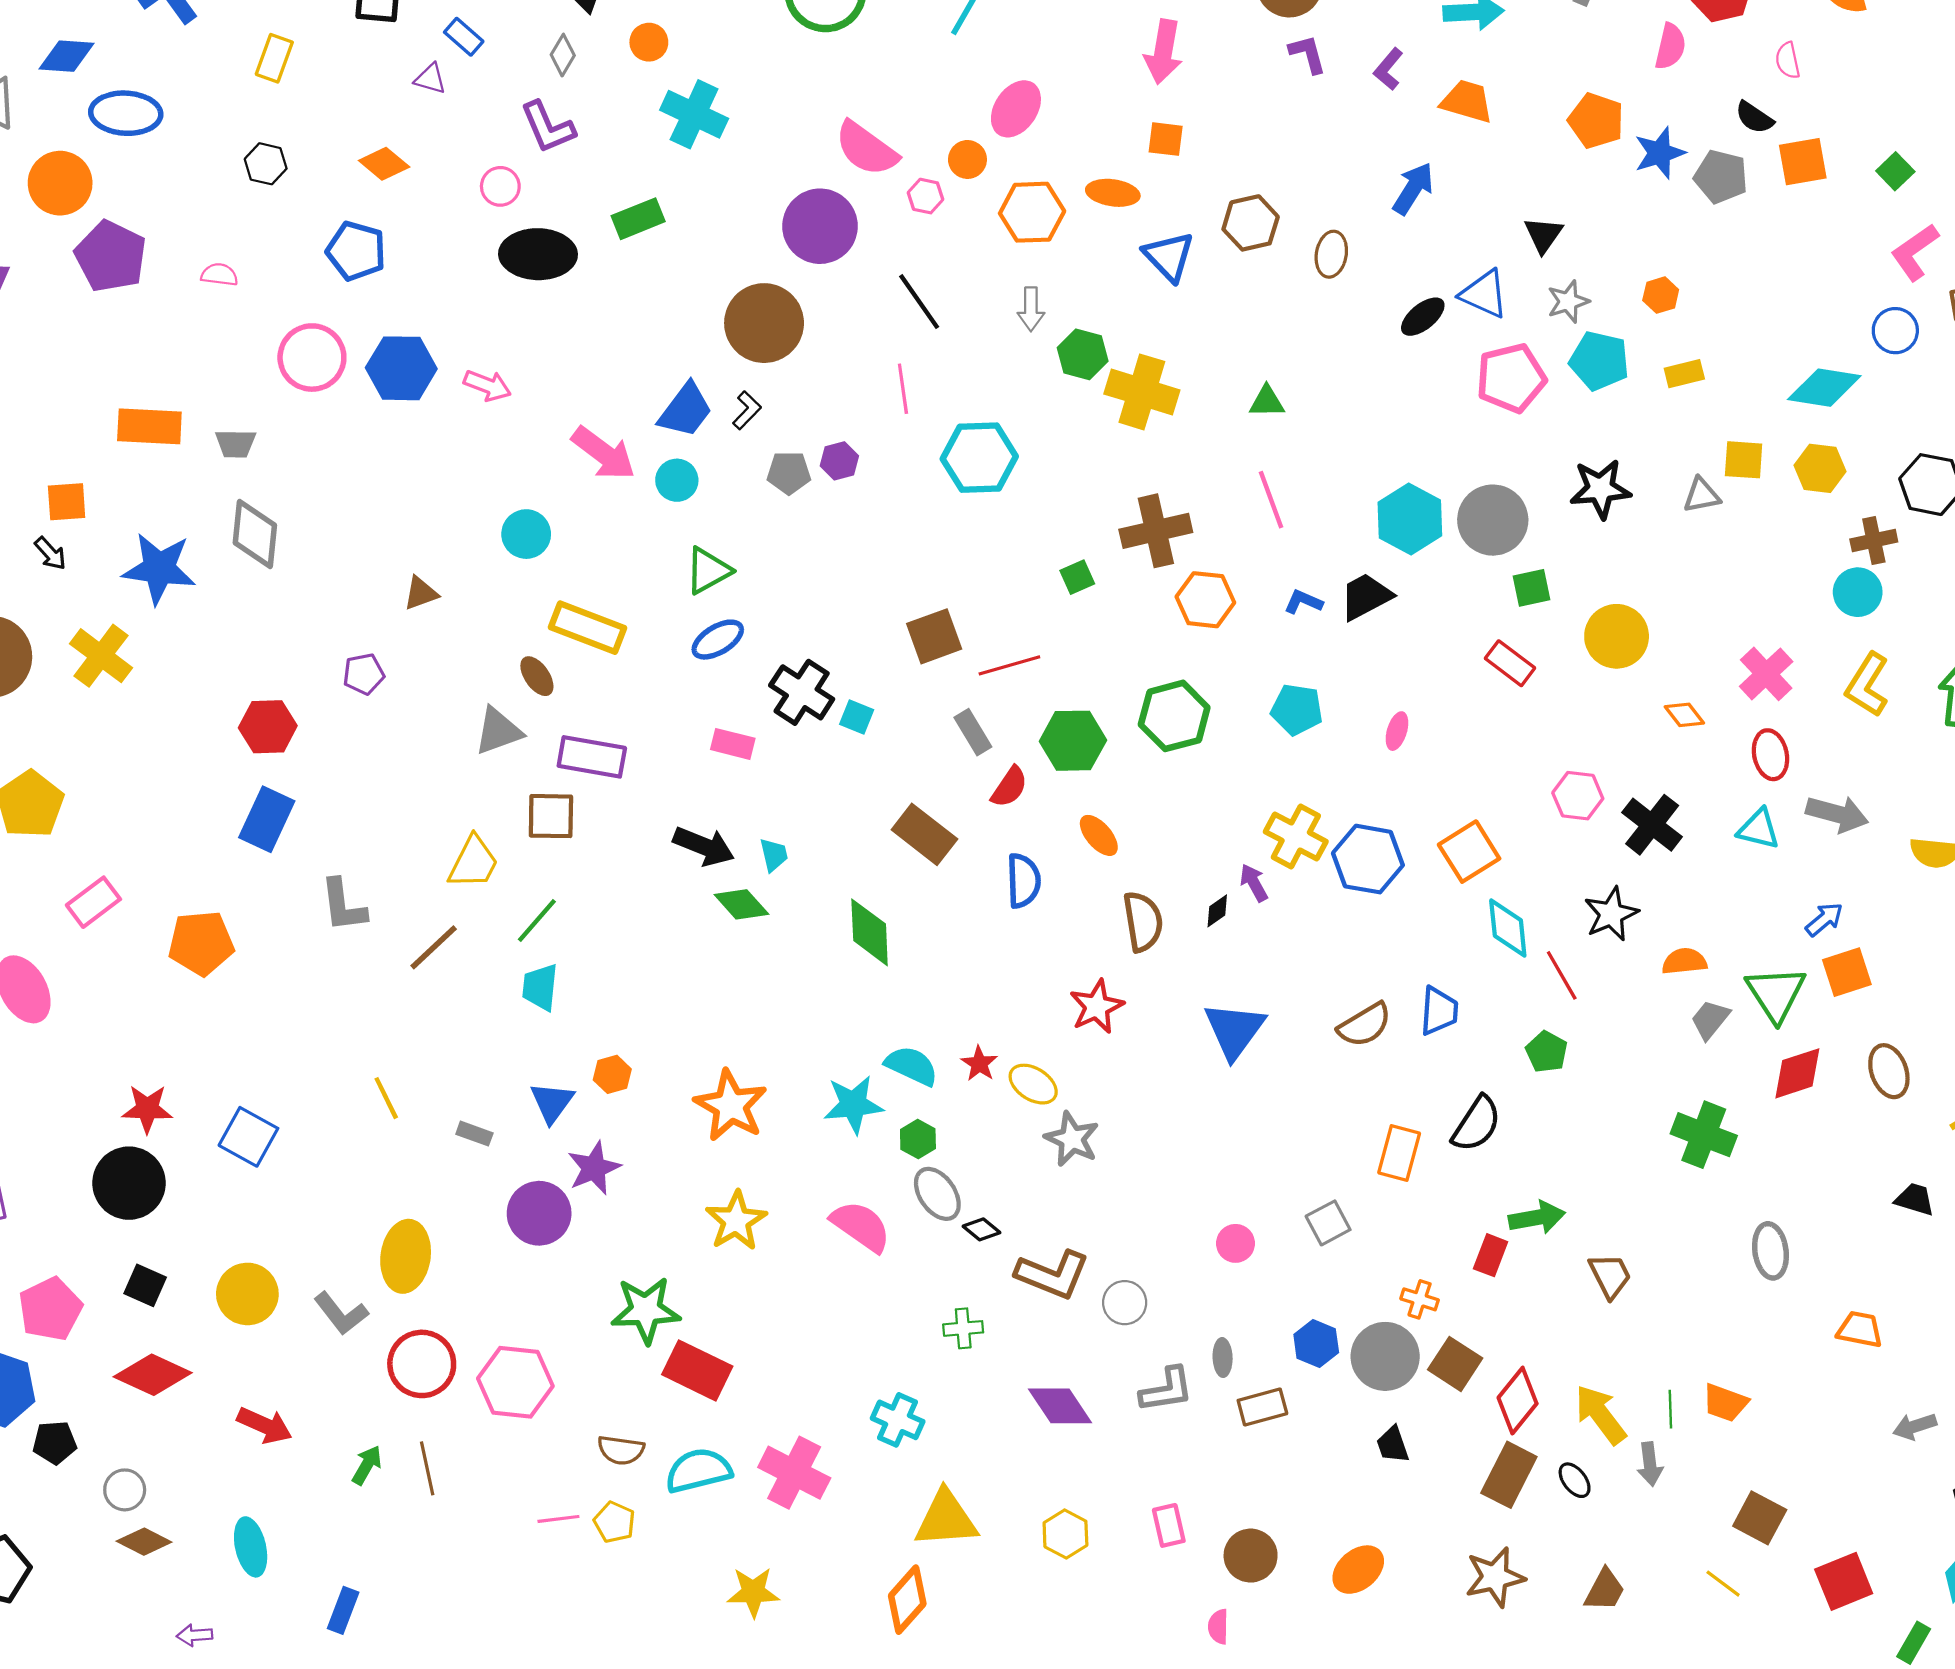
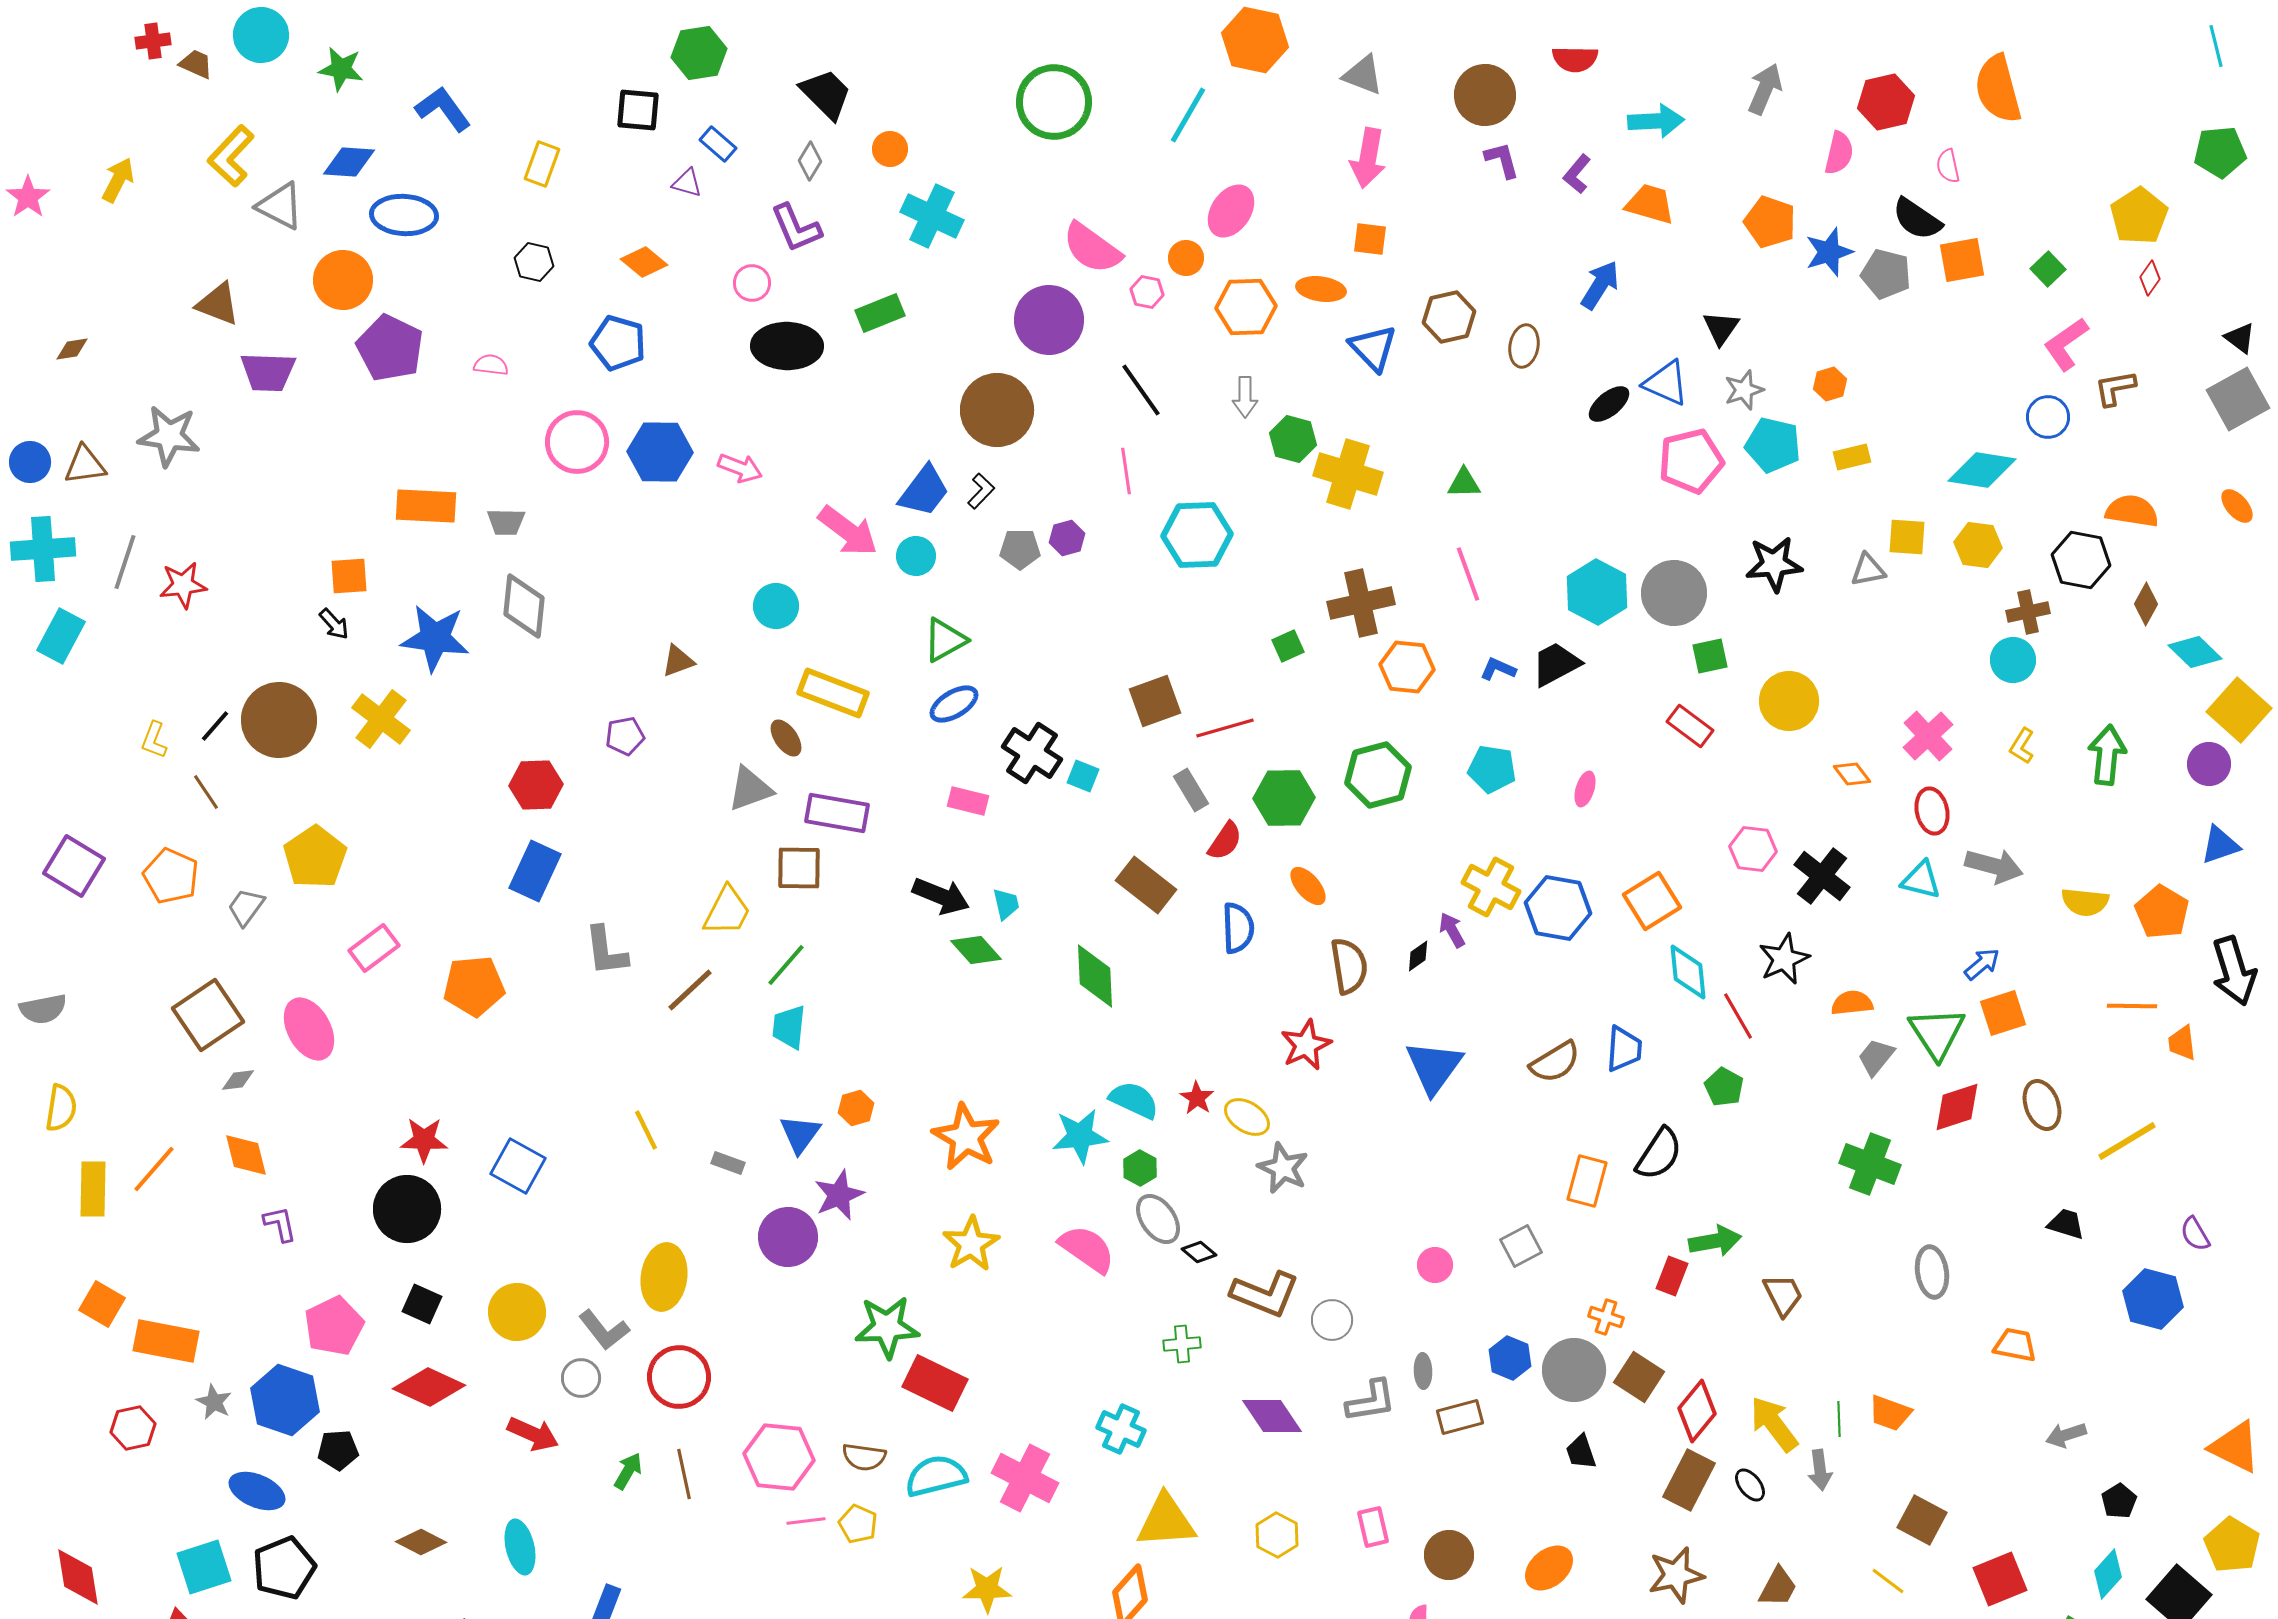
black semicircle: (1754, 117) -> (1917, 219), size x1.4
yellow L-shape: (1867, 685) -> (2022, 746), size x0.6
pink hexagon: (515, 1382) -> (779, 1457), moved
gray circle: (125, 1490) -> (581, 1378), moved

